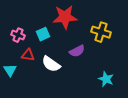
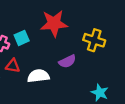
cyan square: (43, 34) -> (22, 38), moved
white semicircle: (51, 64) -> (38, 76), turned 138

